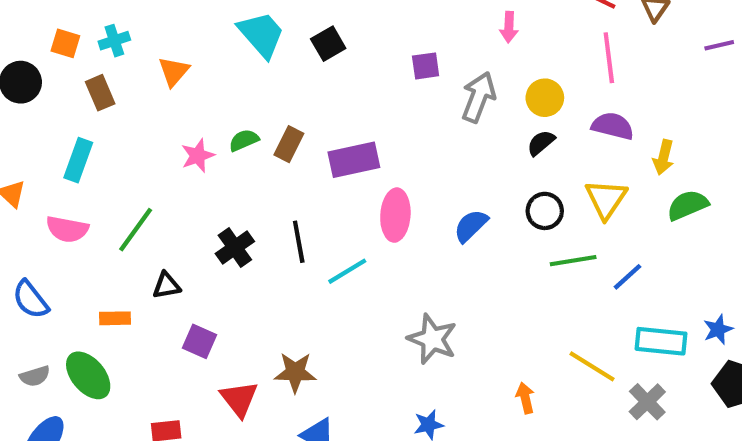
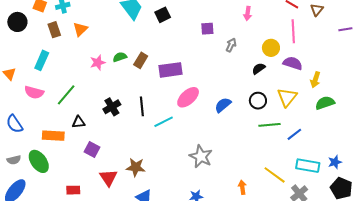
orange triangle: (174, 71) -> (80, 29), moved
gray arrow: (479, 97) -> (231, 45), size x0.6
yellow circle: (545, 98) -> (271, 48), moved
pink ellipse: (395, 215) -> (188, 97), turned 40
orange rectangle: (115, 318) -> (53, 136), size x1.5

